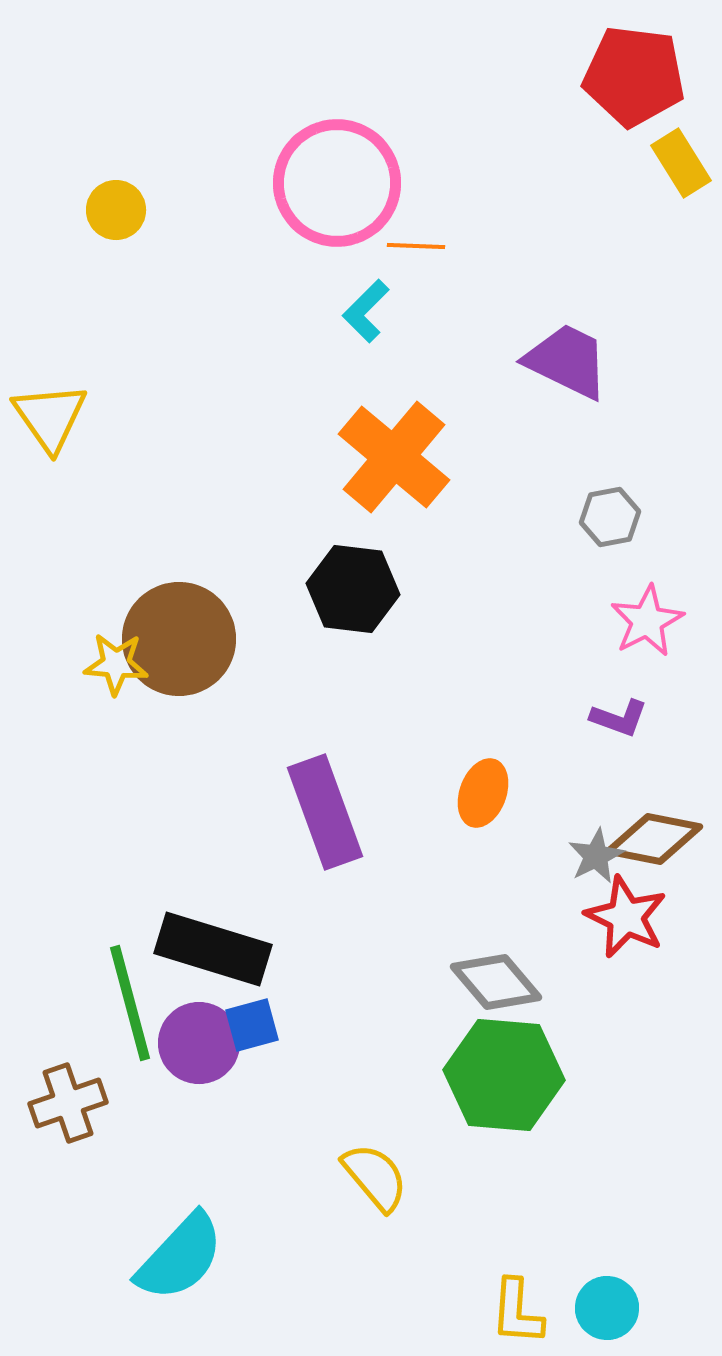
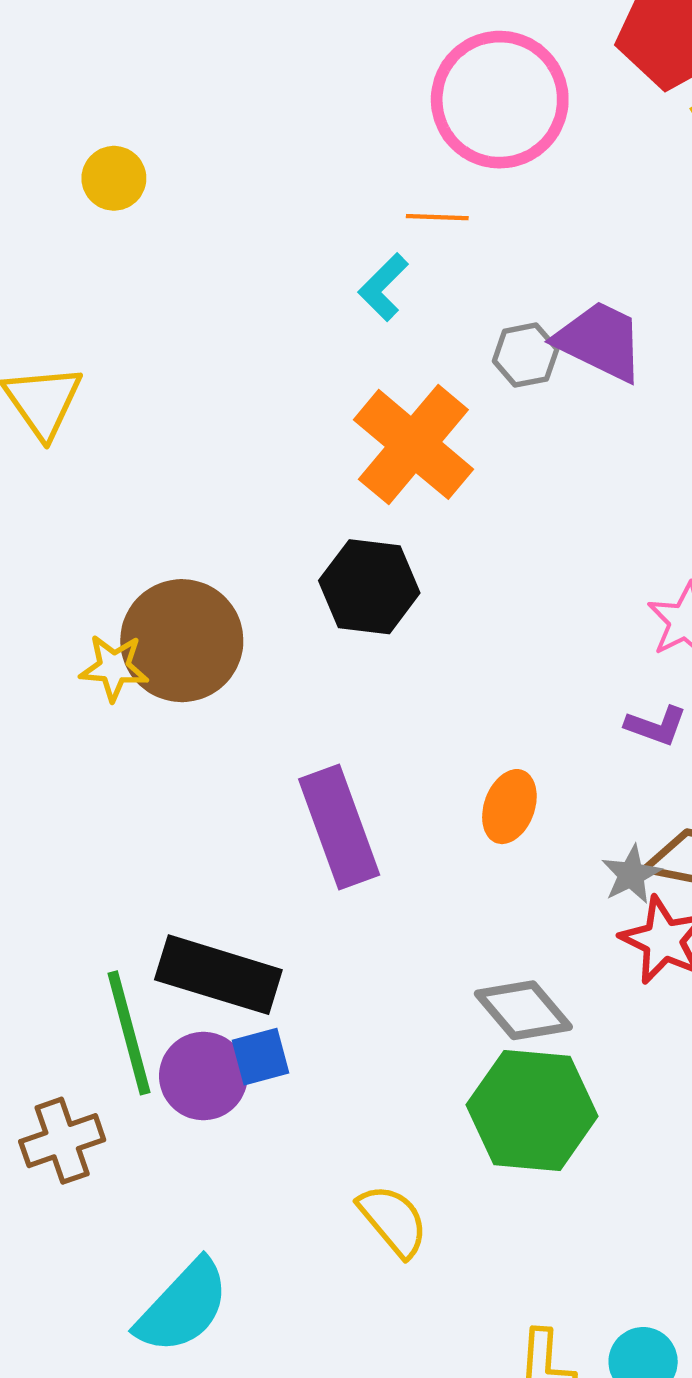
pink circle: (337, 183) -> (500, 100), moved
gray hexagon: (610, 517) -> (526, 355), moved

